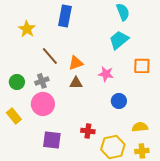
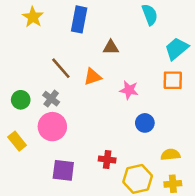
yellow star: (27, 29) -> (33, 17), moved
cyan trapezoid: (119, 40) -> (176, 49), moved
gray cross: (42, 81) -> (51, 99), turned -32
brown triangle: (76, 83) -> (111, 47), moved

